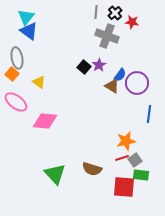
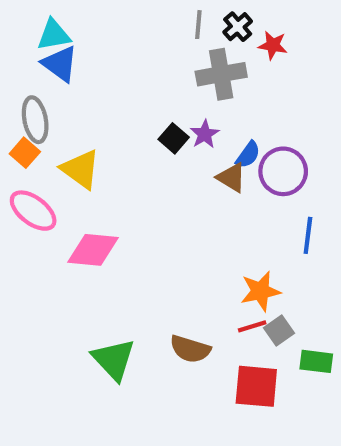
cyan triangle: (26, 17) -> (54, 35), turned 42
gray cross: (107, 36) -> (221, 74), turned -30
yellow triangle: (39, 82) -> (81, 169), size x1.5
green rectangle: (141, 175) -> (316, 361), moved

